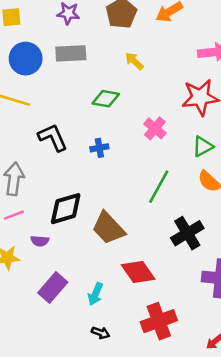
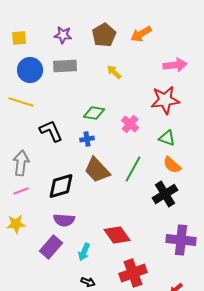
green diamond: (106, 99) -> (94, 113), moved
green triangle: (203, 147) -> (167, 138), turned 48
brown trapezoid: (108, 228) -> (97, 170), moved
black cross: (187, 233) -> (165, 194), moved
purple semicircle: (40, 241) -> (64, 220), moved, size x1.5

